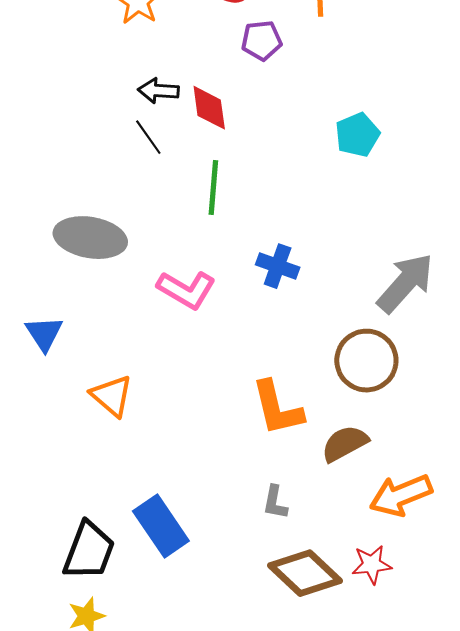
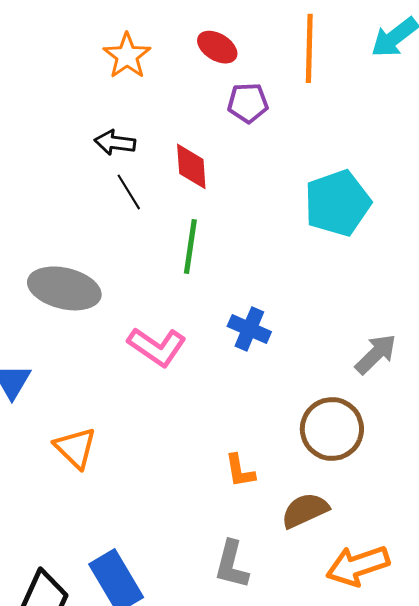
black arrow: (158, 91) -> (115, 143), moved
cyan pentagon: (357, 135) -> (337, 203), size x1.5
gray arrow: (405, 283) -> (376, 354), size x0.7
orange L-shape: (277, 408) -> (240, 471), size x0.6
gray L-shape: (275, 502) -> (232, 565), size x1.4

